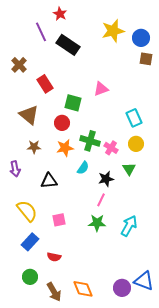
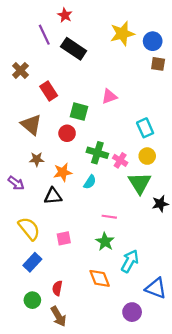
orange star: (65, 148) -> (63, 172), moved
purple arrow: (15, 169) -> (16, 183), turned -42
green triangle: (129, 169) -> (140, 183), size x1.6
black star: (106, 179) -> (160, 204), moved
pink line: (101, 200) -> (109, 217), turned 72
green star: (97, 223) -> (105, 242), turned 30
cyan arrow: (129, 226) -> (130, 261), moved
red semicircle: (54, 257) -> (57, 288), moved, turned 88
blue triangle: (144, 281) -> (156, 288), moved
orange diamond: (83, 289) -> (100, 278), moved

